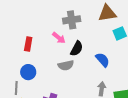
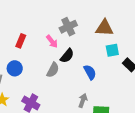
gray cross: (72, 20) -> (68, 27), turned -30
gray semicircle: (66, 65) -> (53, 70), turned -63

